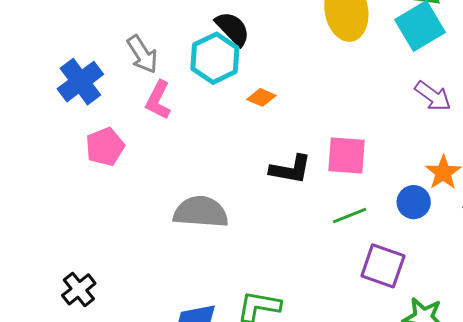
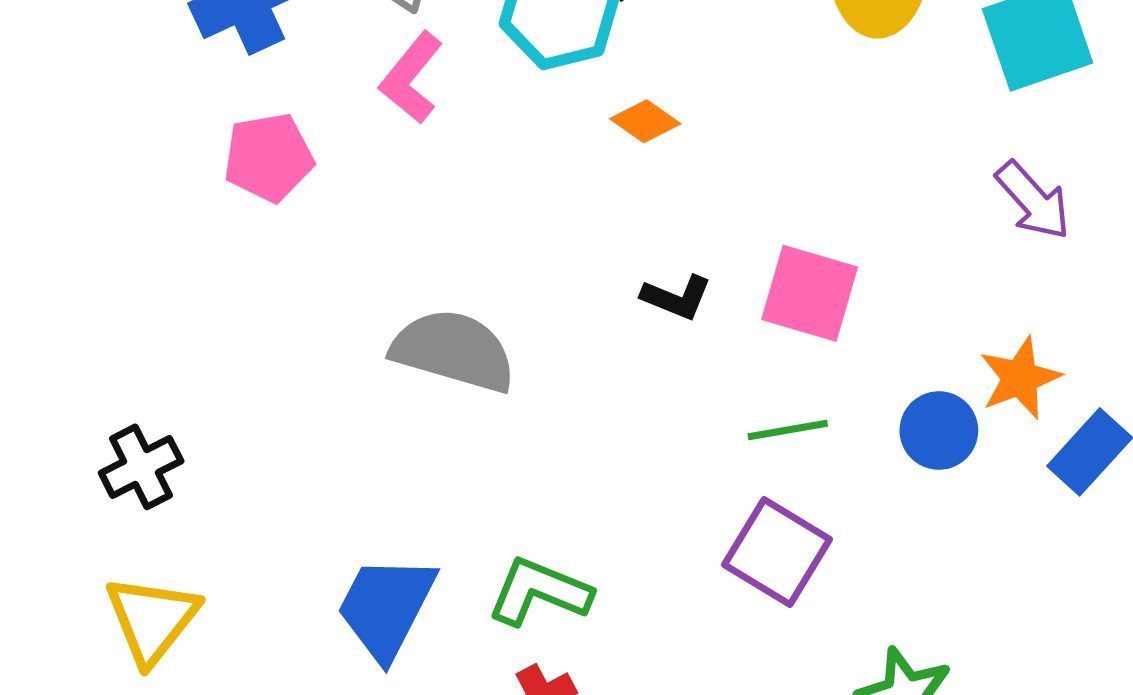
black L-shape: (290, 169) -> (677, 297), size x0.7
purple square: (383, 266) -> (777, 552), moved

